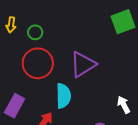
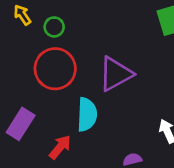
yellow arrow: (11, 25) -> (22, 15), turned 133

